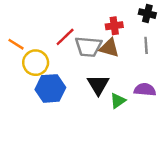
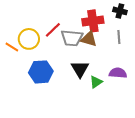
red cross: (114, 26) -> (93, 21), size x1.5
orange line: (16, 44) -> (12, 47), moved
yellow circle: (36, 63) -> (29, 39), moved

